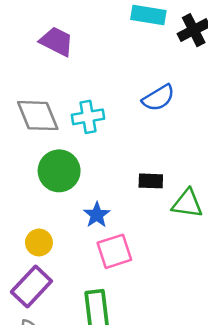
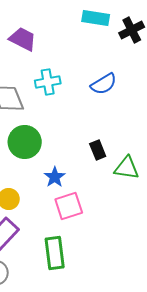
cyan cross: (88, 117) -> (48, 82), moved
black rectangle: (151, 181) -> (98, 150), turned 66

